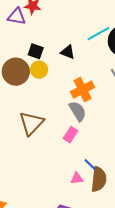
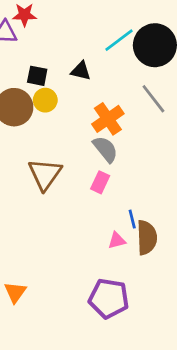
blue line: (90, 164) -> (132, 219), turned 40

